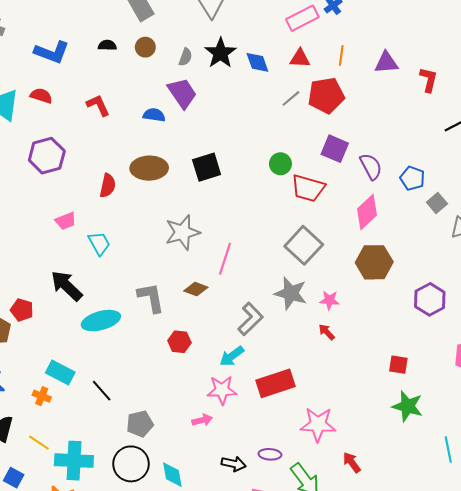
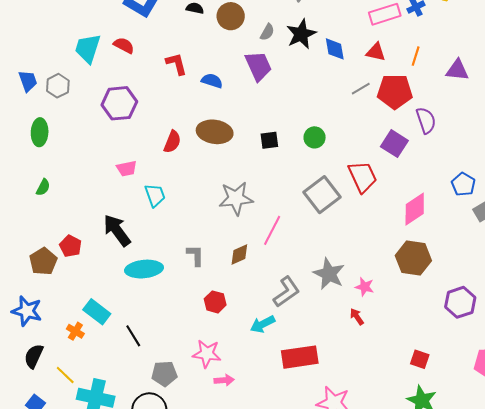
brown circle: (145, 47) -> (231, 16), size x1.4
blue semicircle: (154, 115) -> (212, 81), moved
green circle: (280, 164) -> (315, 137), moved
purple semicircle: (371, 166) -> (426, 120), moved
black square: (207, 167) -> (269, 140), size x0.7
red trapezoid: (308, 188) -> (362, 177), turned -140
gray square: (304, 245) -> (322, 195), moved
brown diamond: (196, 289) -> (239, 255), turned -55
gray L-shape: (151, 298) -> (195, 255), size x0.7
pink star: (222, 390) -> (207, 354), moved

